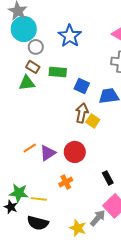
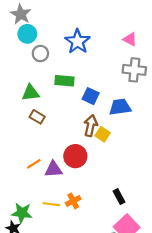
cyan circle: (24, 29) -> (27, 34), size x0.7
brown rectangle: (33, 67) -> (37, 117), moved
red circle: (75, 152) -> (75, 156), moved
purple triangle: (48, 153) -> (53, 169), turned 30
yellow line: (39, 199) -> (51, 204), moved

